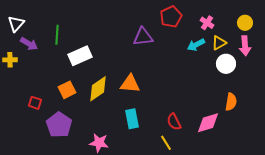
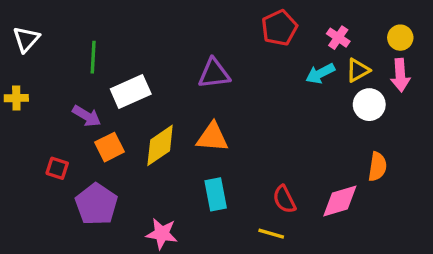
purple triangle: (143, 37) -> (214, 74), moved
purple arrow: (29, 44) -> (87, 116), moved
yellow line: (166, 143) -> (271, 234), turned -42

